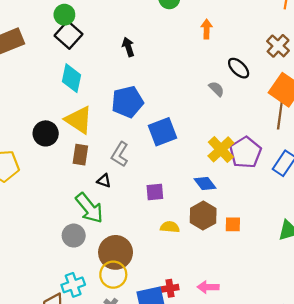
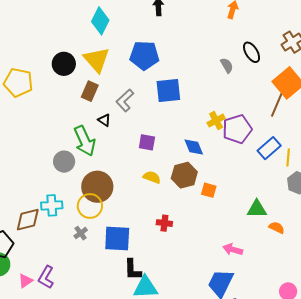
yellow cross: (221, 149) -> (216, 121), size x0.7
pink arrow: (208, 287) -> (233, 249), moved
red cross: (170, 288) -> (164, 223), moved

